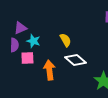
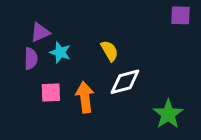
pink square: (27, 58) -> (51, 93), moved
white diamond: (75, 60) -> (125, 82), turned -55

